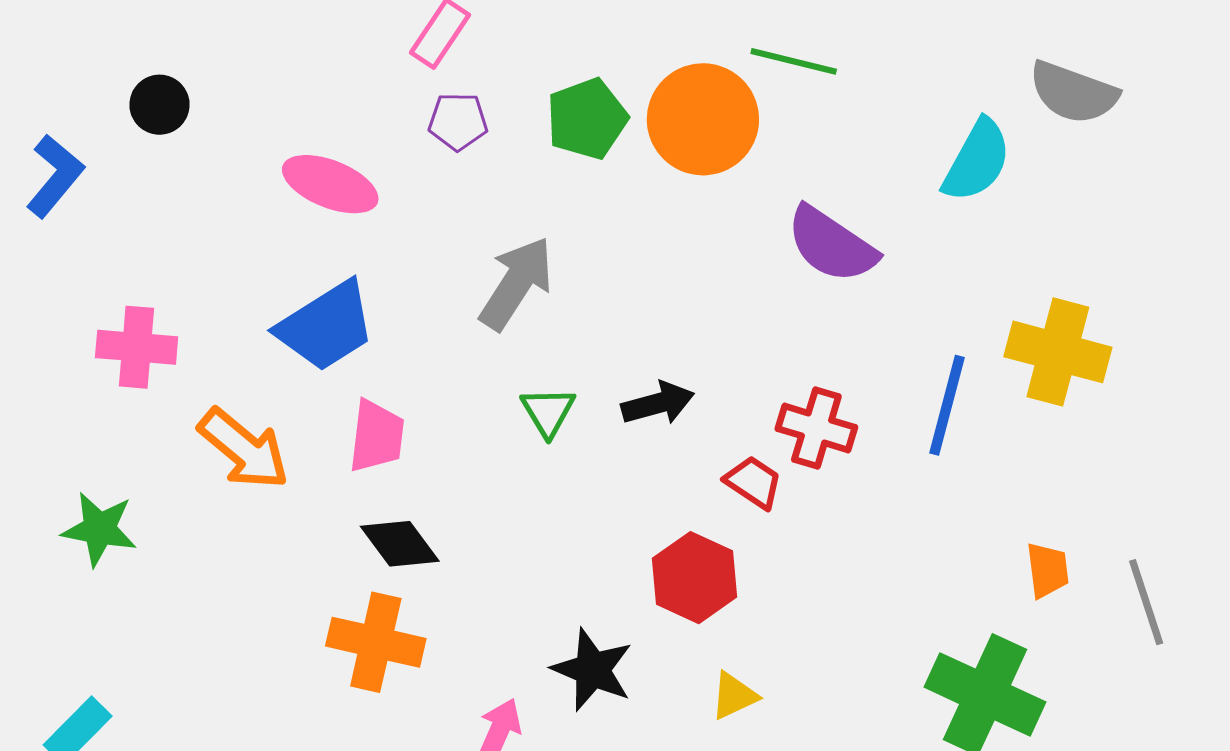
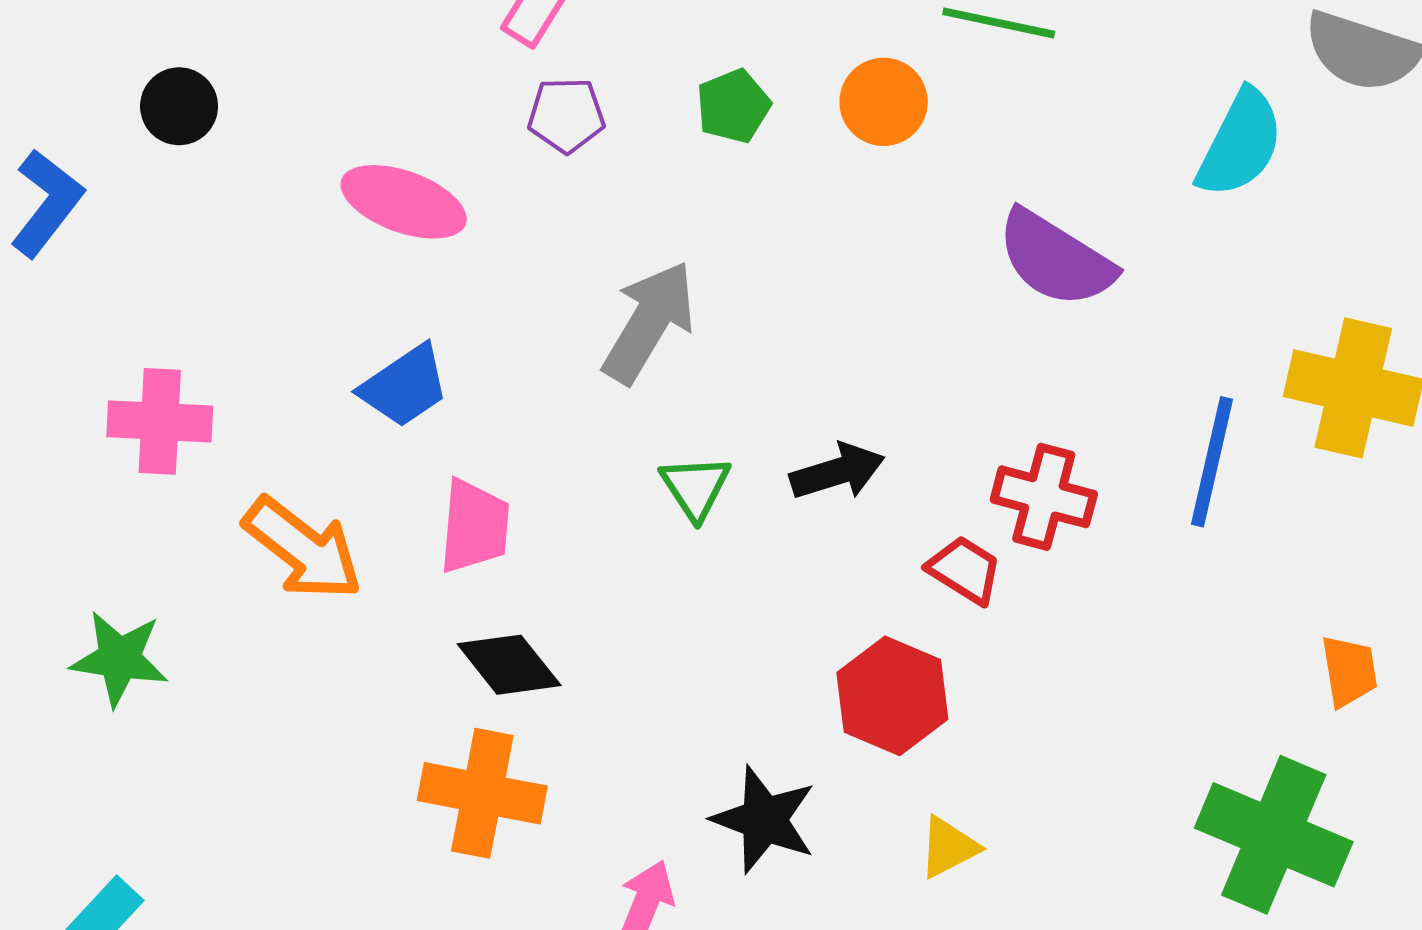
green pentagon: (587, 119) -> (733, 106), size x0.7
orange circle: (703, 119) -> (884, 102), size x0.6
blue trapezoid: (326, 326) -> (404, 386), size x0.7

